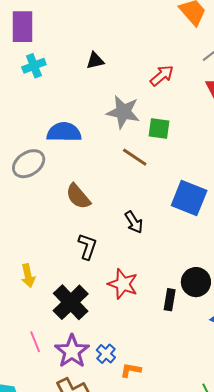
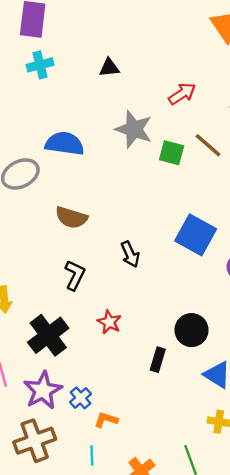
brown line: (135, 157) -> (208, 145), moved
brown semicircle: (78, 196) -> (71, 218), turned -40
red star: (123, 284) -> (109, 322), size x0.7
black rectangle: (170, 300) -> (158, 360), moved

